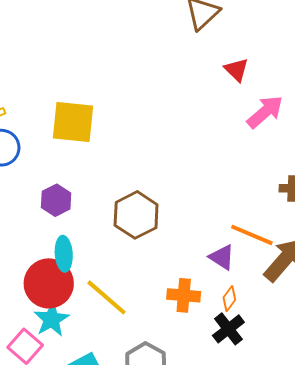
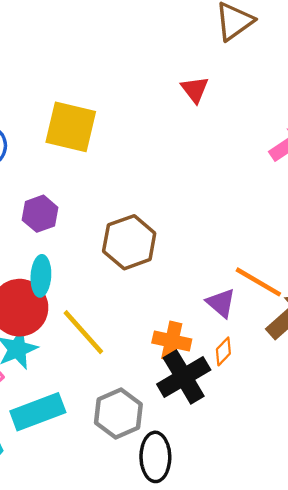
red triangle: (236, 70) -> (195, 89), moved
black cross: (228, 329) -> (184, 377), moved, size x1.4

